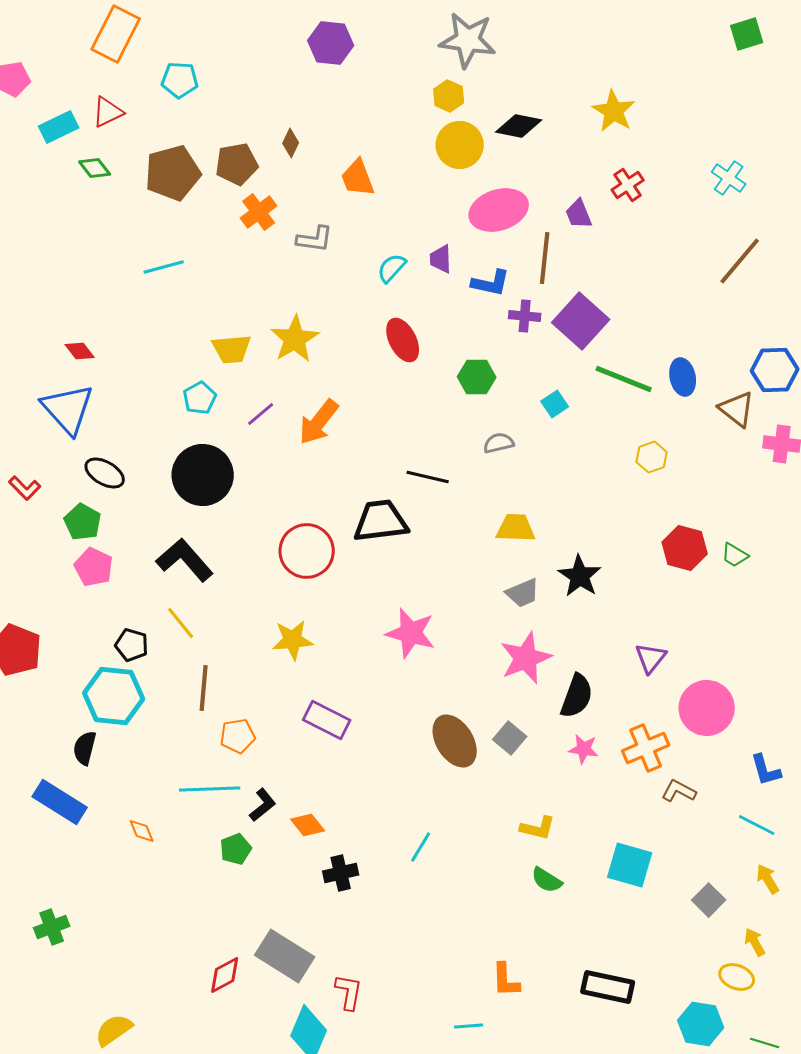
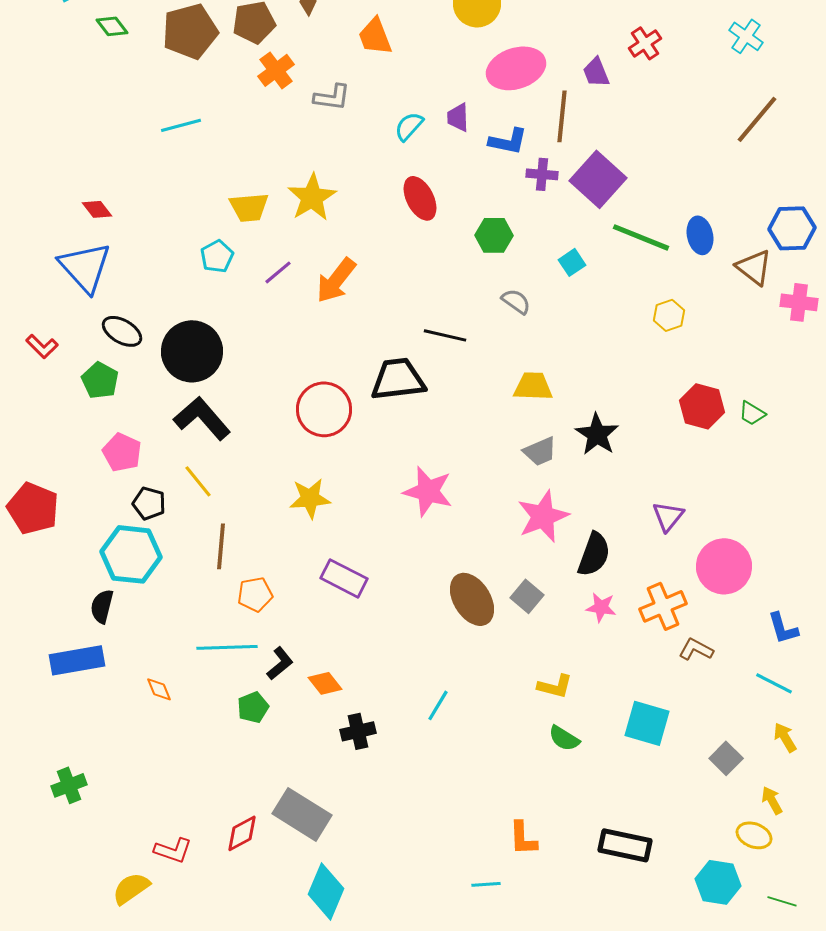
gray semicircle: (499, 443) -> (516, 301), turned 48
black circle: (203, 475) -> (192, 351), moved
pink pentagon: (94, 567) -> (122, 452), moved
blue rectangle: (60, 802) -> (77, 660), turned -42
red L-shape: (349, 992) -> (173, 850), moved, turned 99

